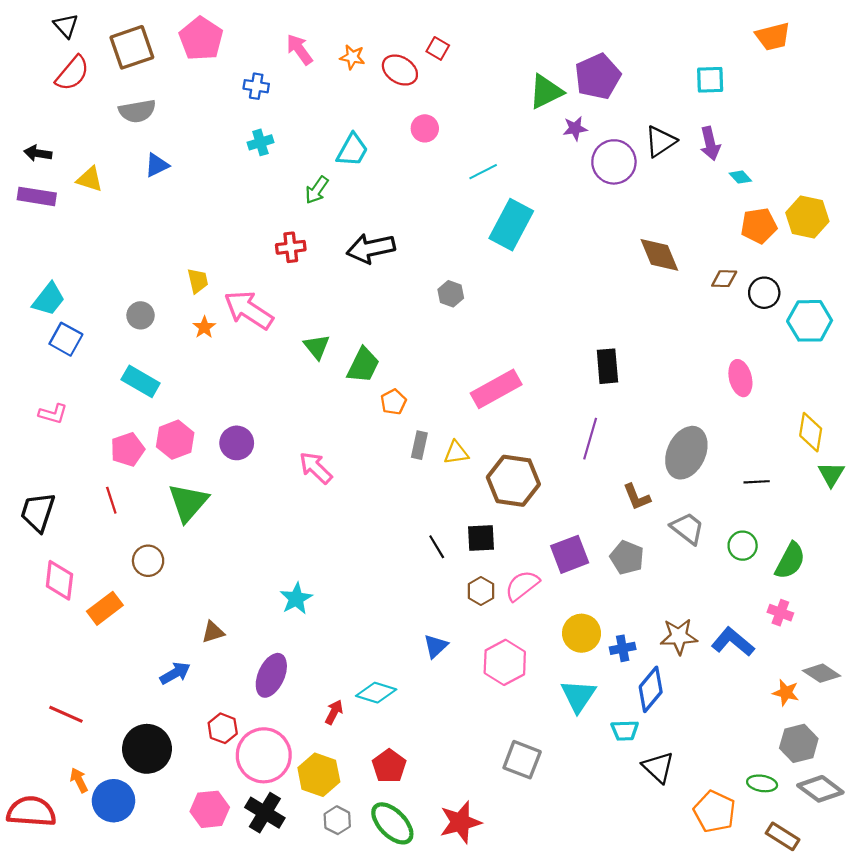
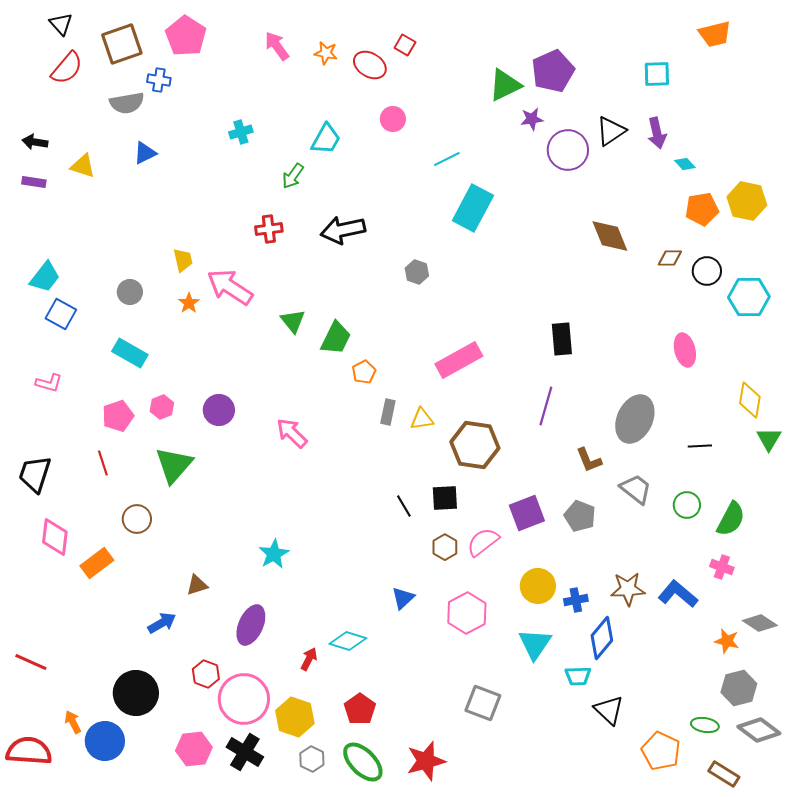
blue cross: (256, 86) -> (159, 80), moved
purple rectangle: (37, 196) -> (34, 182), size x0.7
pink hexagon: (175, 440) -> (162, 407), size x0.7
red line: (66, 714) -> (31, 662), moved

